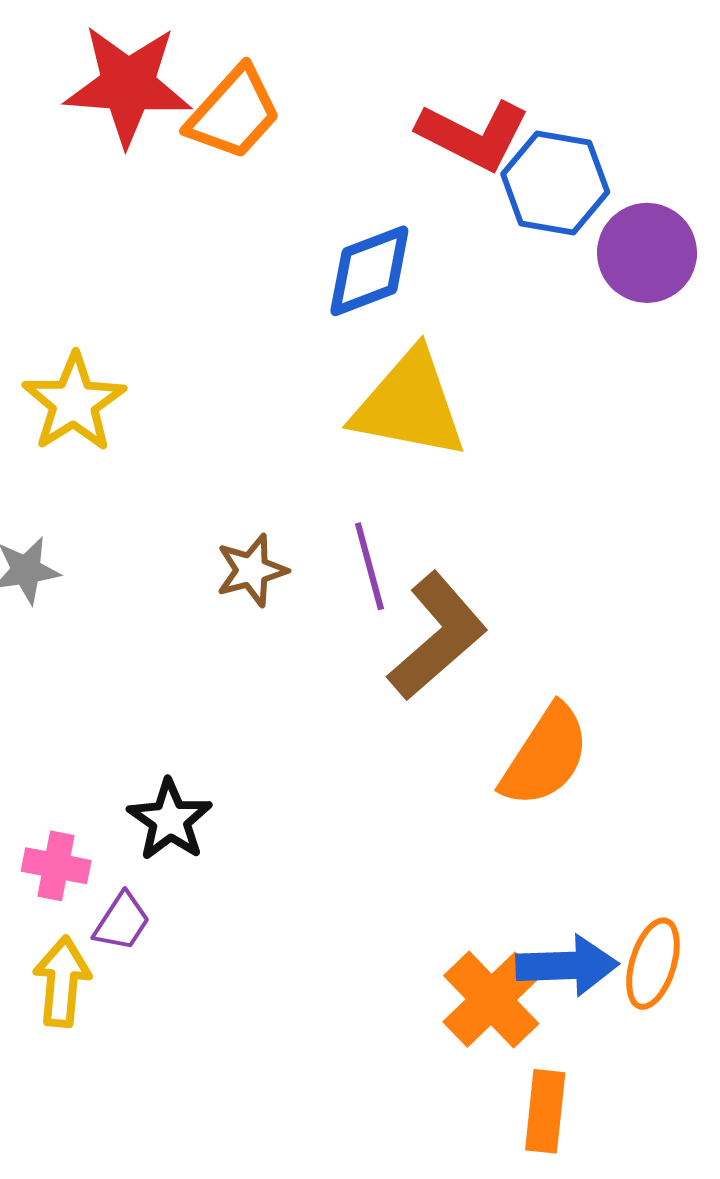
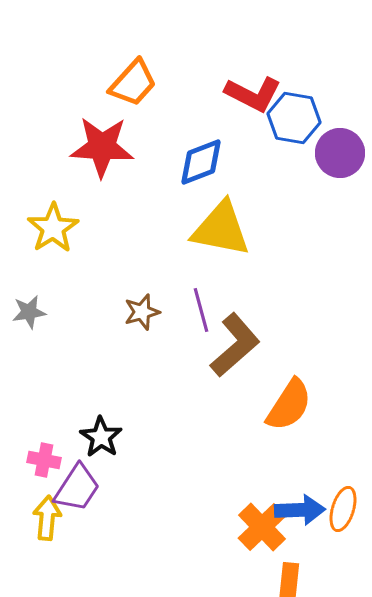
red star: (128, 85) -> (102, 147), moved
purple trapezoid: (122, 922) -> (77, 488), size x1.6

